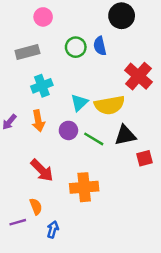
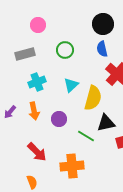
blue semicircle: (100, 46) -> (102, 49), moved
cyan triangle: (79, 103) -> (71, 85), moved
yellow semicircle: (109, 105) -> (93, 98), turned -65
green line: (94, 139) -> (86, 136), moved

